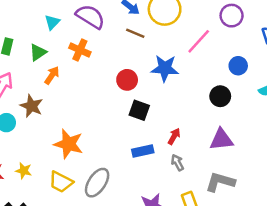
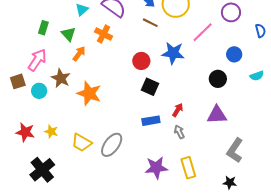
green triangle: (38, 52) -> (69, 34), turned -42
orange star: (68, 144) -> (89, 93), moved
gray L-shape: (220, 182) -> (235, 150), moved, turned -75

